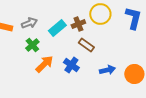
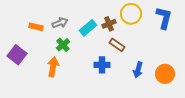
orange arrow: (44, 64) -> (53, 67), moved, turned -36
blue cross: (71, 65) -> (102, 65), turned -35
blue arrow: (107, 70) -> (138, 70), turned 119

